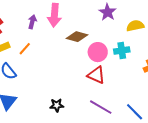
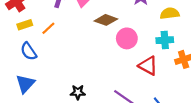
cyan cross: (122, 51) -> (165, 40), moved
red triangle: (96, 75) -> (148, 66), moved

